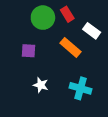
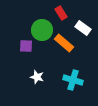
green circle: (43, 18) -> (42, 30), moved

